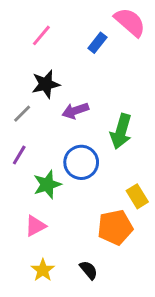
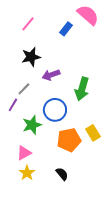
gray line: (22, 114) -> (24, 89), moved
orange pentagon: (115, 227) -> (69, 140), moved
yellow star: (43, 270) -> (27, 173), moved
black semicircle: (89, 270) -> (62, 174), moved

